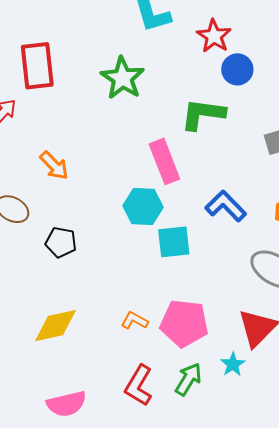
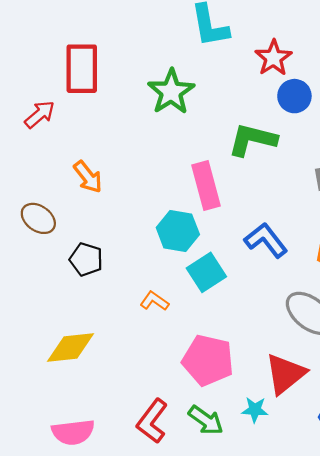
cyan square: (174, 242) -> (206, 272), turned -33
orange L-shape: (134, 321) -> (154, 301), moved
cyan star: (233, 364) -> (255, 410), turned 30
green arrow: (188, 379) -> (206, 420), turned 88

